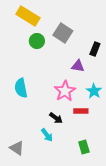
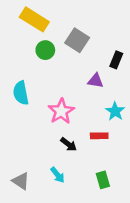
cyan semicircle: (21, 88) -> (21, 93), moved
pink star: (65, 91) -> (61, 111), moved
cyan arrow: (47, 135) -> (58, 175), moved

